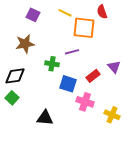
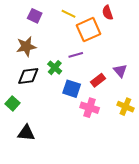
orange square: (84, 28) -> (88, 30), turned -30
green cross: (52, 64) -> (55, 68), turned 32
black diamond: (15, 76) -> (28, 76), moved
yellow cross: (112, 115) -> (125, 107), moved
black triangle: (45, 118) -> (26, 133), moved

